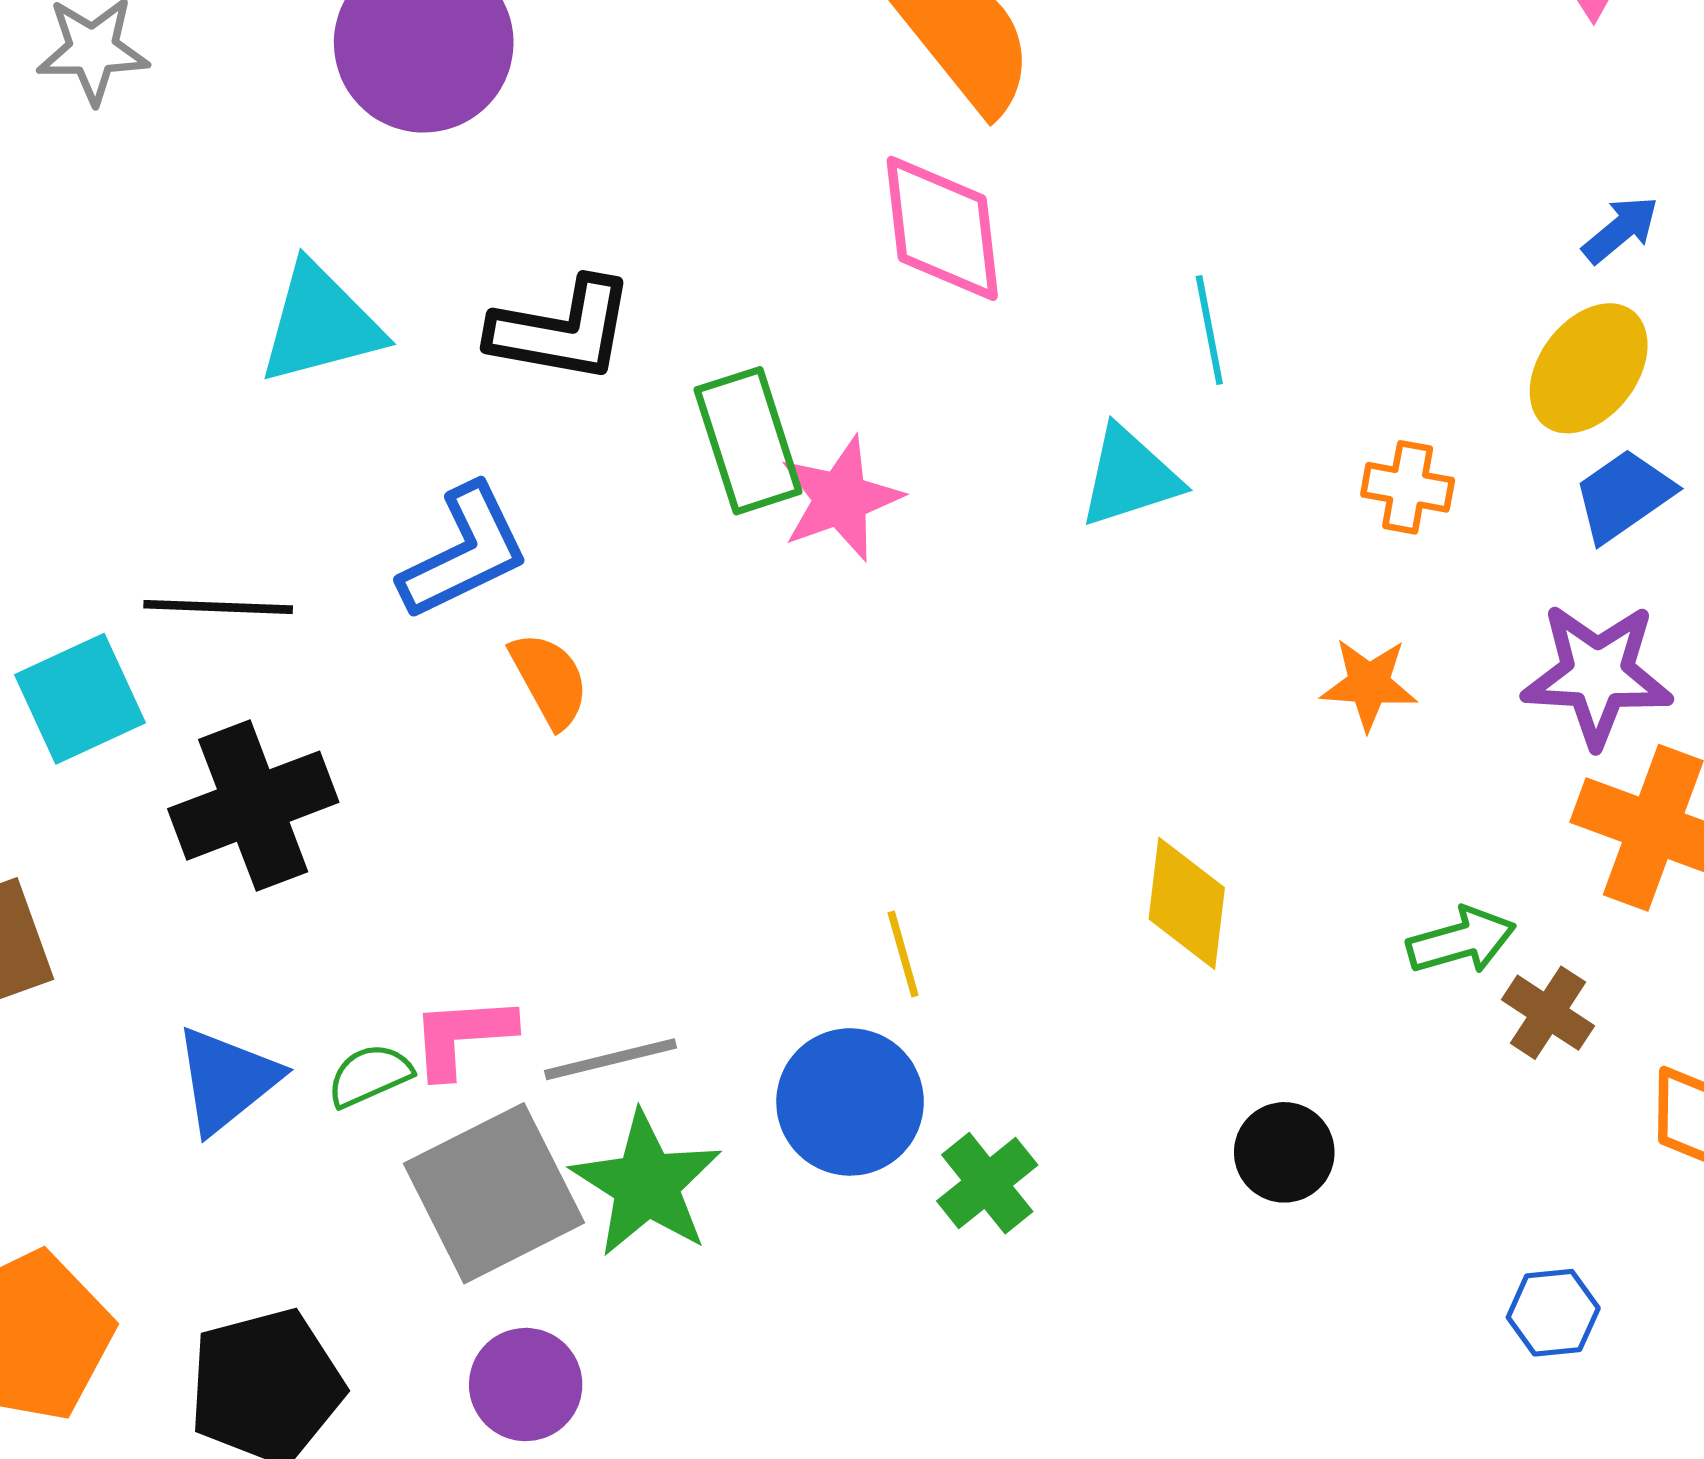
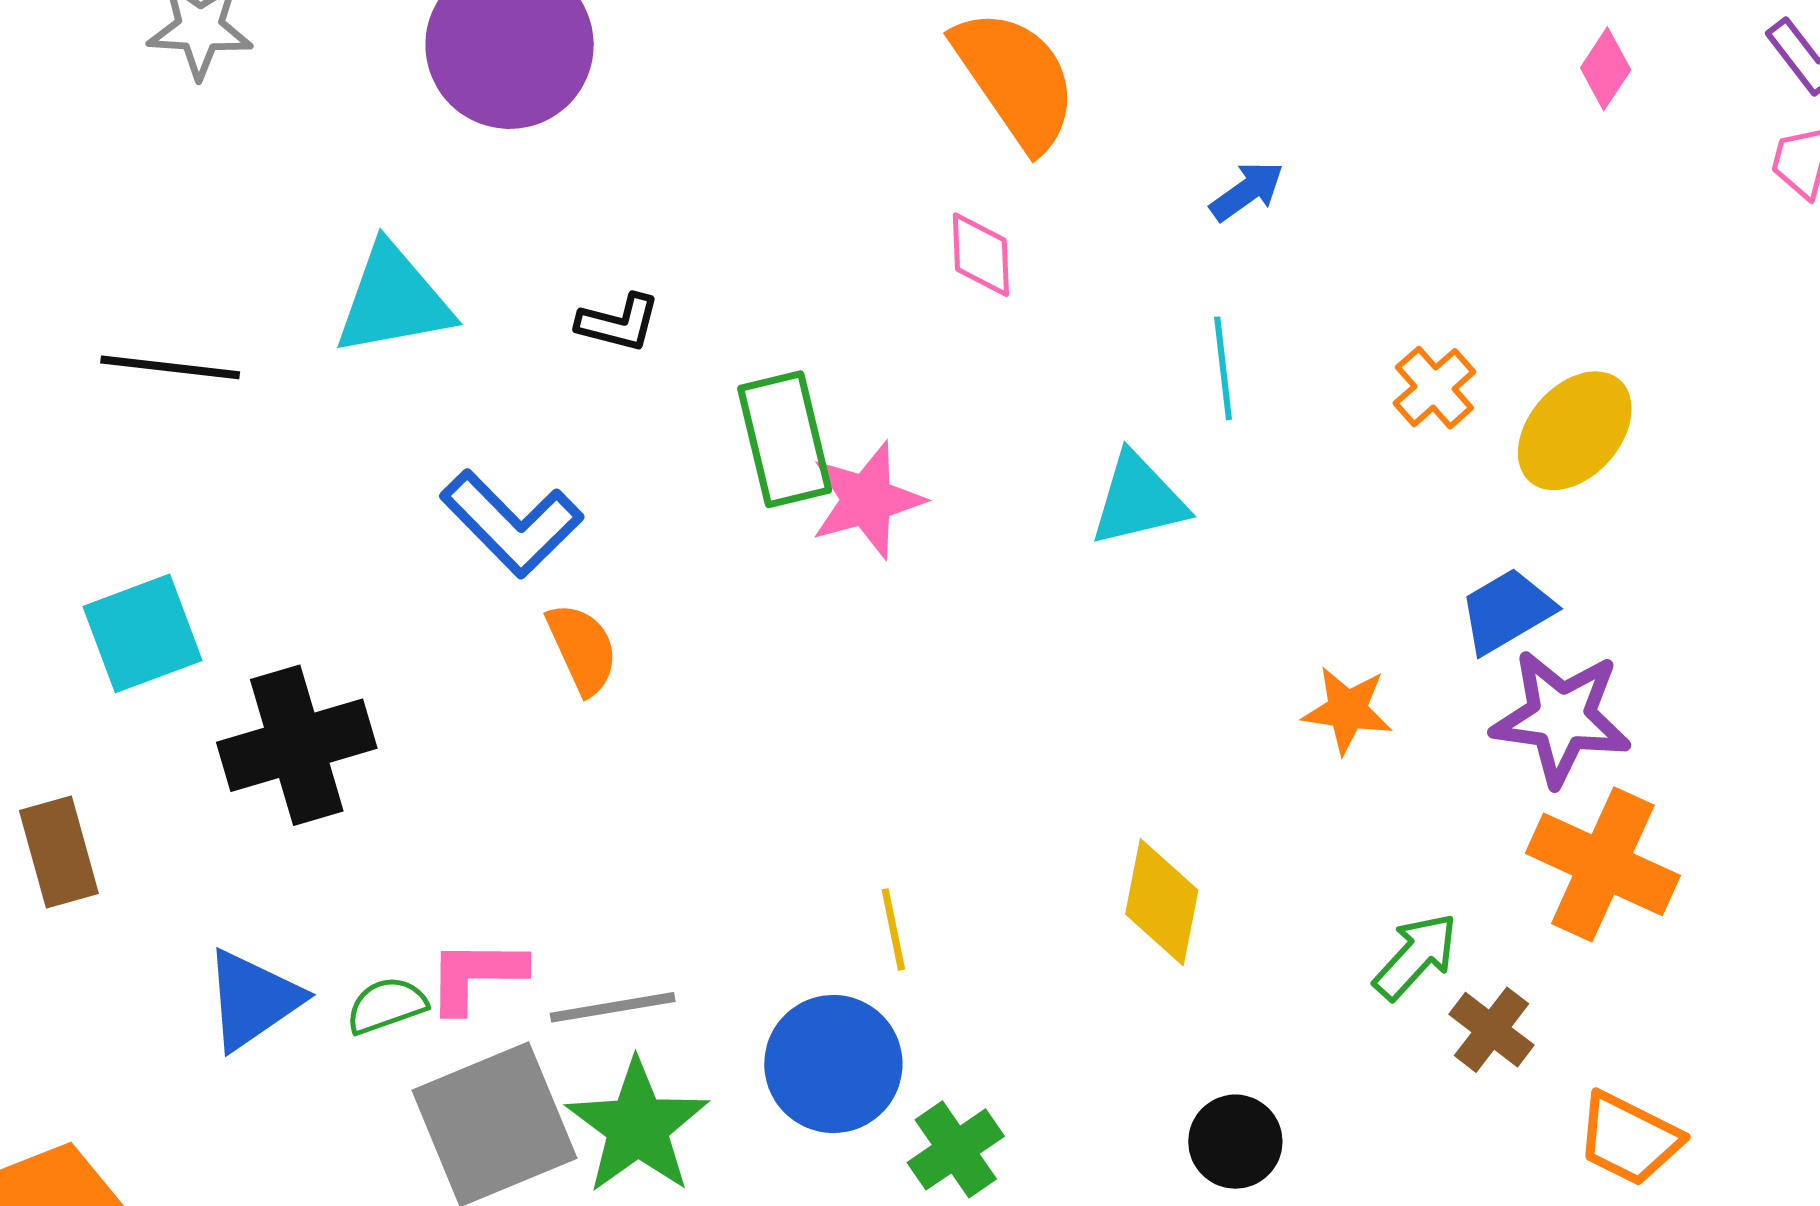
pink diamond: (942, 228) -> (981, 255), size x0.6
blue arrow: (1621, 230) -> (1247, 191), moved
black L-shape: (562, 330) -> (619, 323), size x0.6
orange cross: (1408, 487) -> (1434, 388), moved, turned 34
blue trapezoid: (1624, 495) -> (1507, 611), moved
blue L-shape: (464, 552) -> (512, 523), turned 67
black line: (218, 607) -> (170, 367), moved
green arrow: (1461, 941) -> (1416, 956), turned -36

